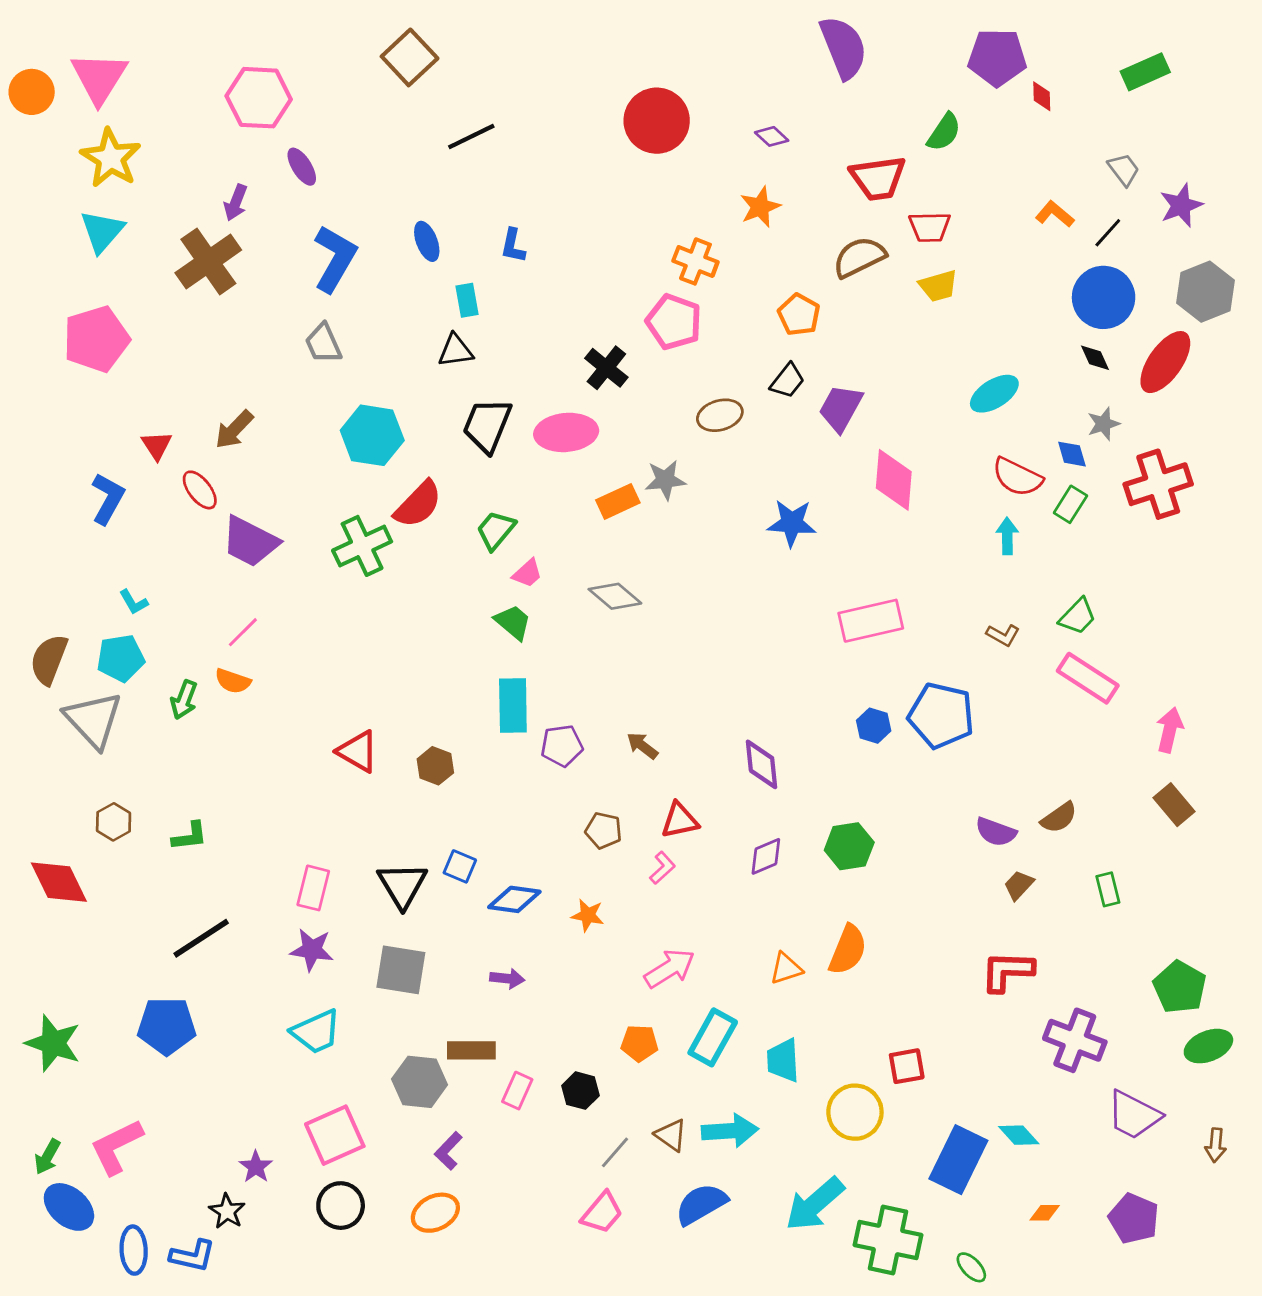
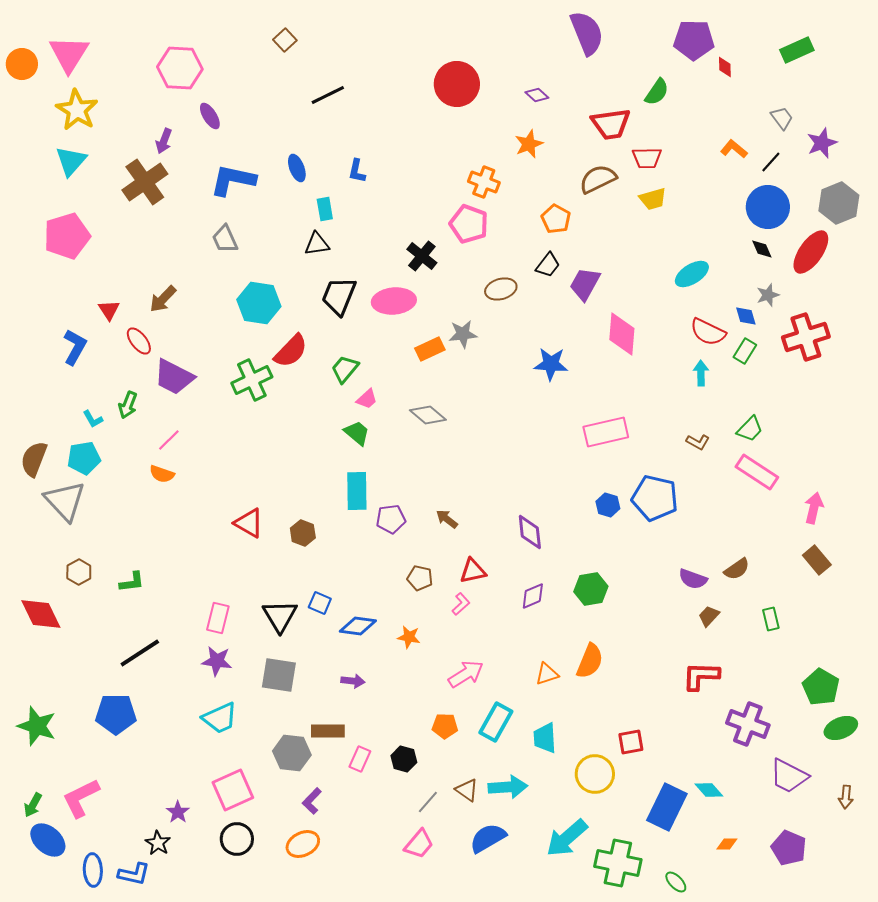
brown square: (410, 57) -> (285, 40), size x0.6
blue L-shape: (335, 259) -> (233, 180), turned -108
green arrow: (184, 700) -> (128, 405), moved

